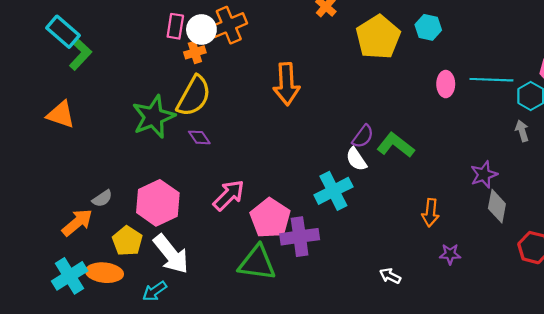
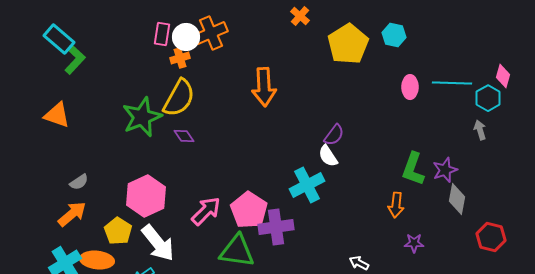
green L-shape: (396, 145) -> (413, 169), moved, turned -108
pink arrow: (229, 195) -> (206, 211), moved
gray semicircle: (102, 198) -> (79, 182), moved

